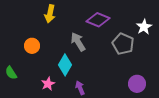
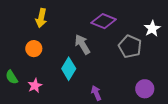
yellow arrow: (50, 14) -> (41, 18), moved
pink star: (48, 84) -> (35, 86), moved
purple arrow: (80, 88) -> (96, 93), moved

